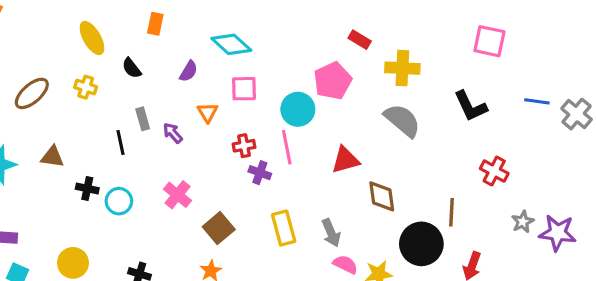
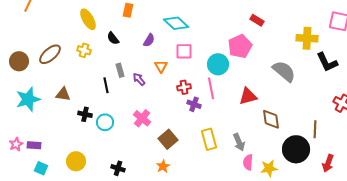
yellow cross: (402, 68) -> (307, 38), moved
pink semicircle: (345, 264) -> (248, 162), turned -112

